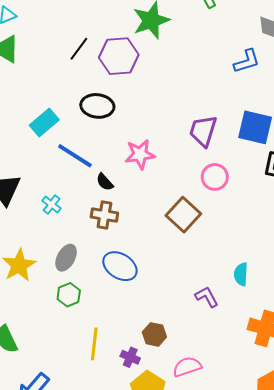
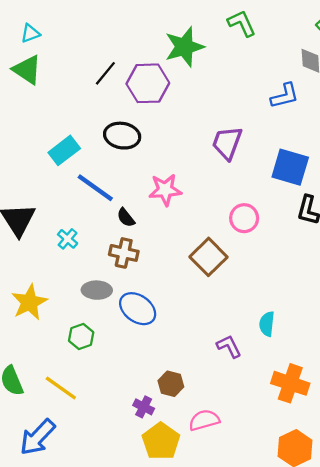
purple trapezoid: (203, 131) -> (227, 143), moved
gray ellipse: (66, 258) -> (97, 290), moved, turned 60
yellow line: (94, 344) -> (61, 388), moved, turned -64

